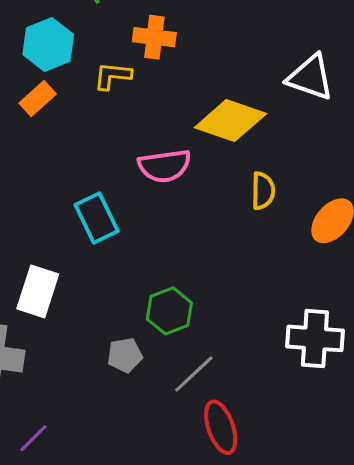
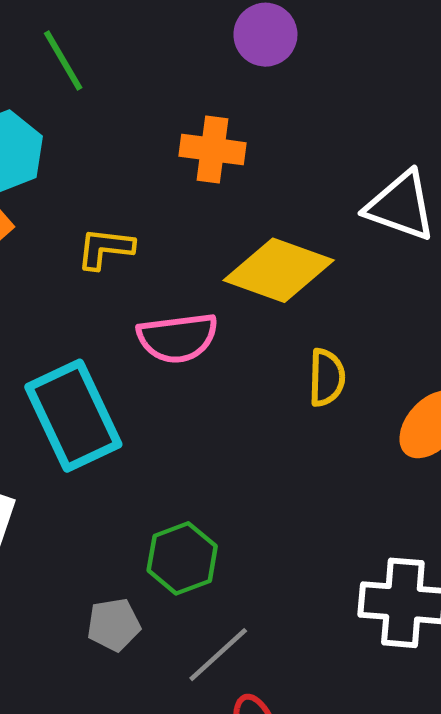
orange cross: (154, 37) -> (213, 149), moved
yellow L-shape: (113, 76) -> (105, 248), moved
cyan rectangle: (97, 218) -> (73, 416), size x1.4

